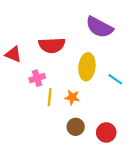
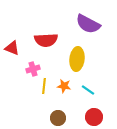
cyan line: (115, 79) -> (88, 90), moved
brown circle: (76, 127) -> (58, 118), moved

